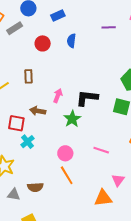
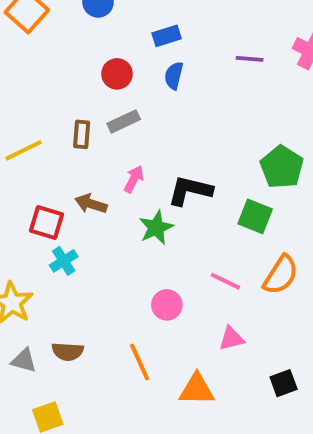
blue rectangle: (58, 15) -> (167, 36), moved
gray rectangle: (15, 28) -> (124, 121), moved
pink line: (101, 150) -> (225, 281), moved
pink circle: (65, 153) -> (167, 305), moved
orange line: (67, 175) -> (140, 362), moved
pink triangle: (118, 180) -> (231, 339), moved, turned 32

